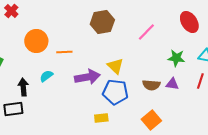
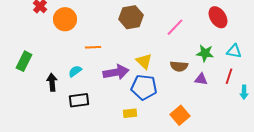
orange circle: (36, 41) -> (65, 19), moved
brown semicircle: (151, 85) -> (179, 66), moved
black rectangle: (13, 109) -> (79, 100), moved

